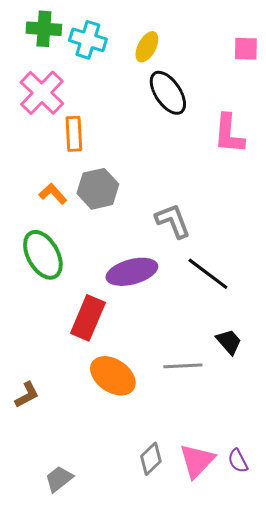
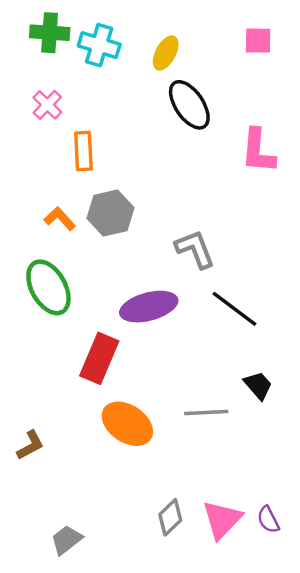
pink square: (246, 49) -> (258, 41), moved
pink cross: (42, 93) -> (47, 105), size x0.6

